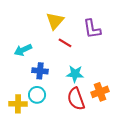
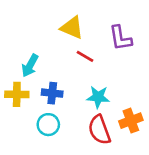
yellow triangle: (55, 21) -> (72, 28), turned -48
cyan arrow: (23, 50) -> (30, 66), turned -36
yellow cross: (18, 104) -> (17, 94), moved

